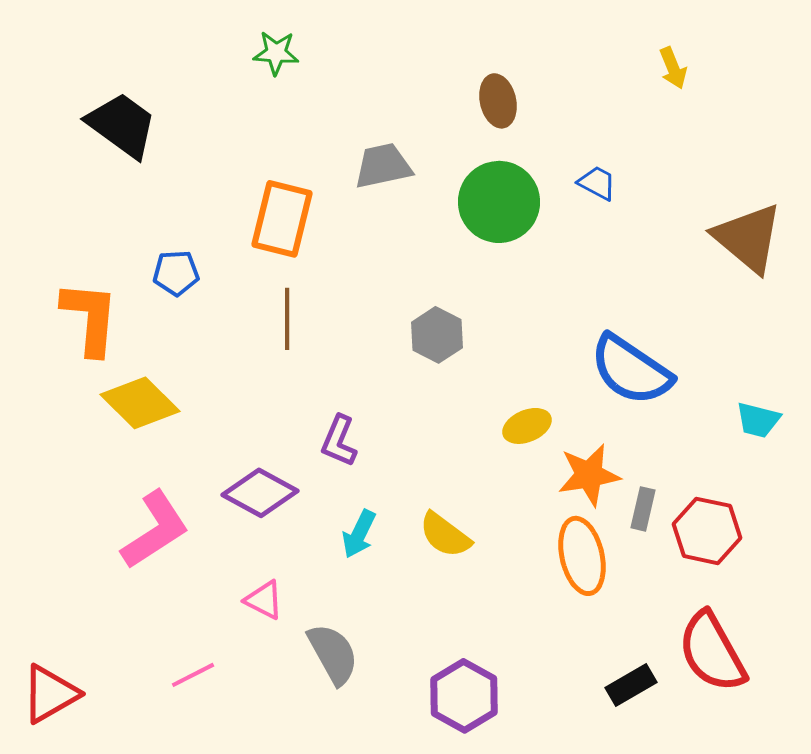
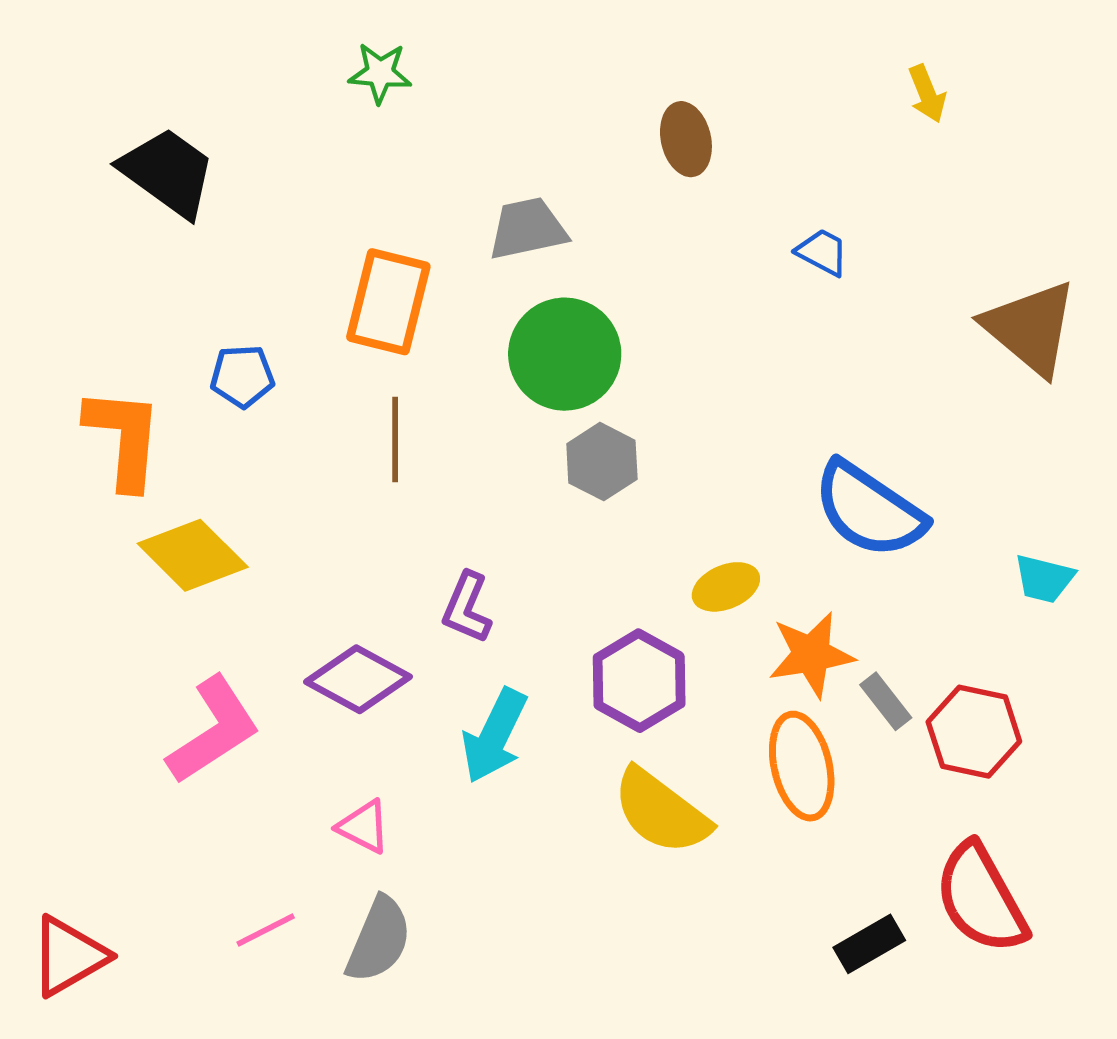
green circle: (499, 202) -> (565, 354), moved
gray rectangle: (643, 509) -> (886, 701), turned -51
cyan arrow: (359, 534) -> (494, 736), size x1.4
yellow semicircle: (445, 535) -> (661, 812), moved, size x1.4
gray semicircle: (333, 654) -> (379, 940), moved, turned 52
purple hexagon: (464, 696) -> (639, 681), moved

